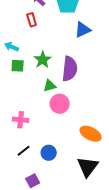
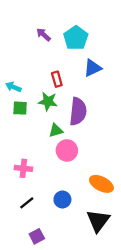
red rectangle: (32, 20) -> (57, 79), moved
green star: (43, 60) -> (48, 101), turned -30
blue circle: (49, 153) -> (62, 200), moved

